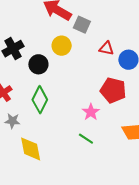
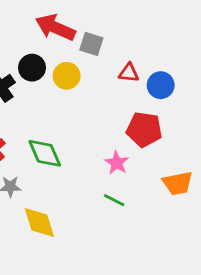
black circle: (38, 64) -> (32, 68), moved
green diamond: (40, 100) -> (45, 153), turned -44

